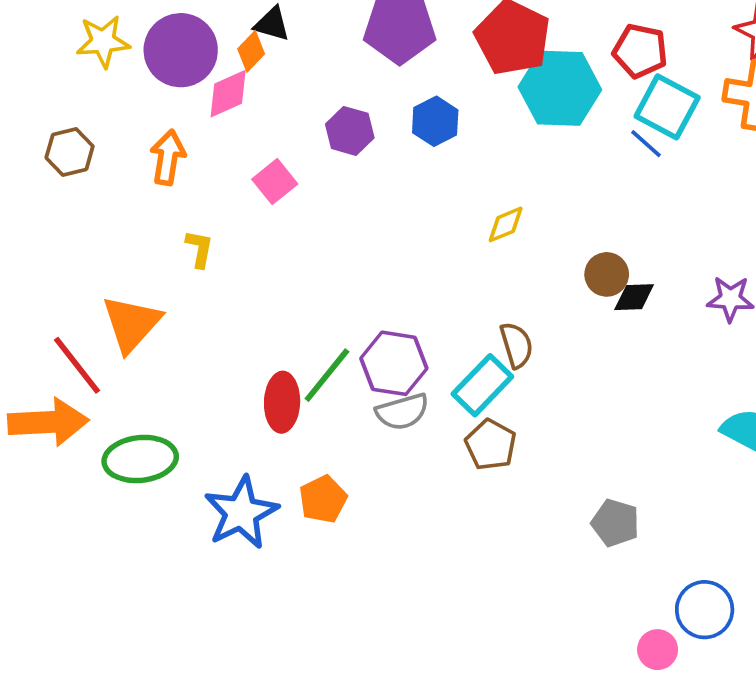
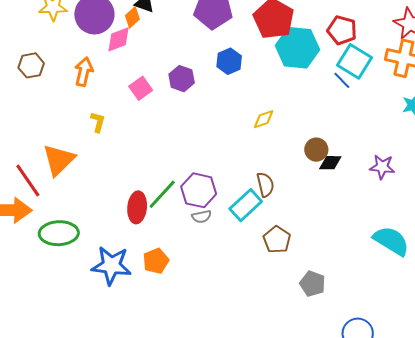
purple hexagon: (350, 131) -> (182, 79), moved
gray semicircle: (402, 412) -> (202, 217), size x0.7
brown pentagon: (491, 445) -> (277, 240), moved
blue star: (241, 513) -> (111, 266), turned 30

